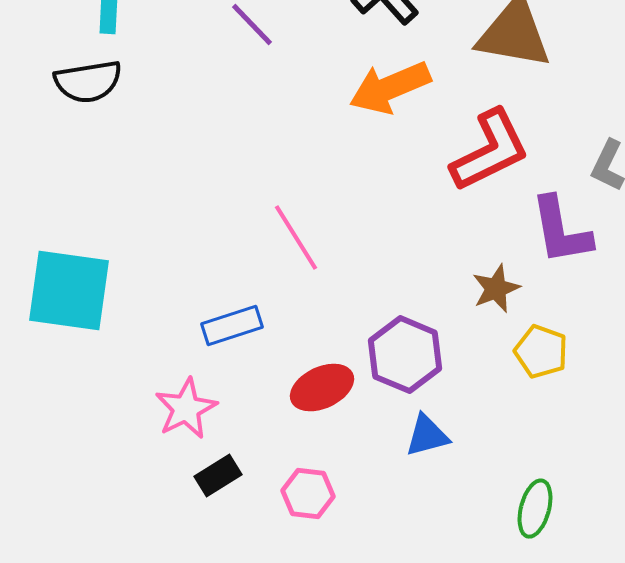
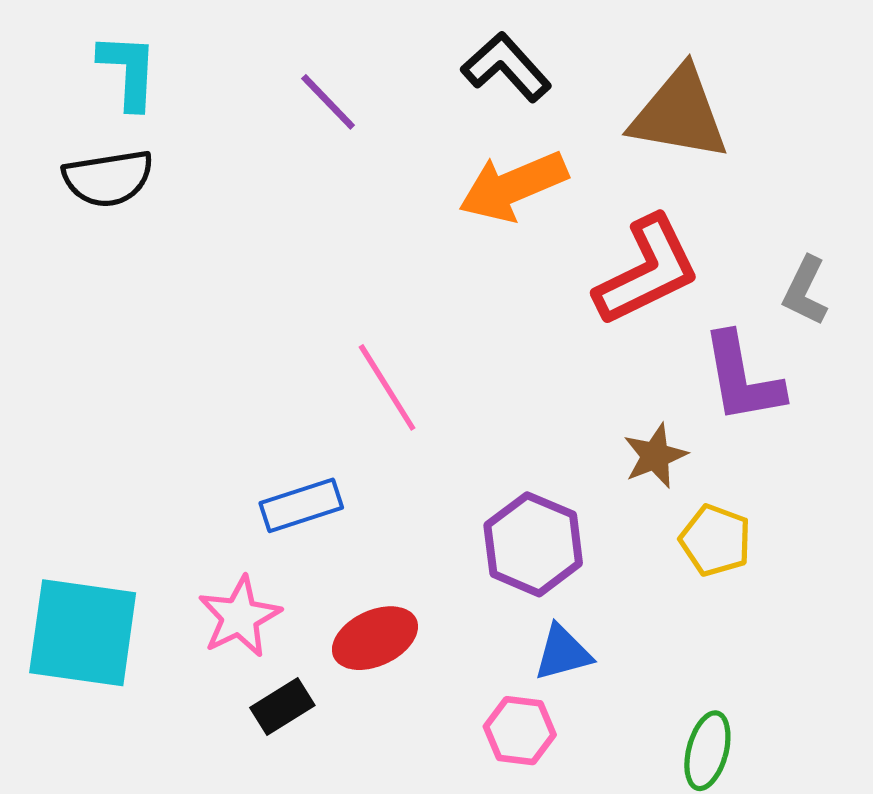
cyan square: (69, 291) -> (83, 633), moved
red ellipse: (322, 388) -> (375, 638), moved
pink hexagon: (308, 494) -> (520, 731), moved

